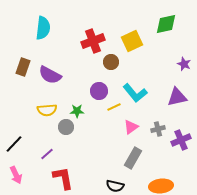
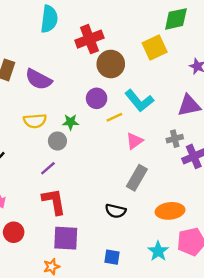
cyan semicircle: (43, 28) -> (49, 19), moved
yellow square: (132, 41) -> (155, 47), moved
brown circle: (111, 62) -> (111, 64), size x1.5
gray cross: (158, 129) -> (175, 139), moved
purple line: (47, 154) -> (48, 168), moved

